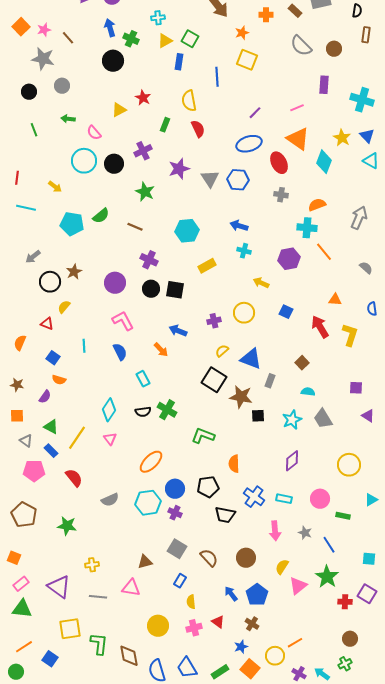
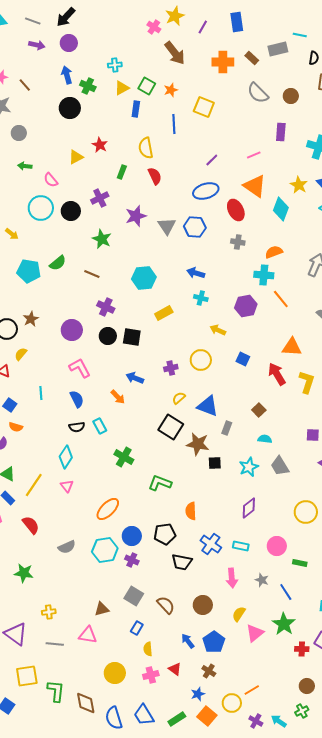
orange cross: (266, 15) -> (223, 62), size x1.5
orange star: (242, 33) -> (171, 90), moved
orange triangle: (335, 300) -> (292, 347), size x1.5
black semicircle: (143, 412) -> (77, 427), moved

